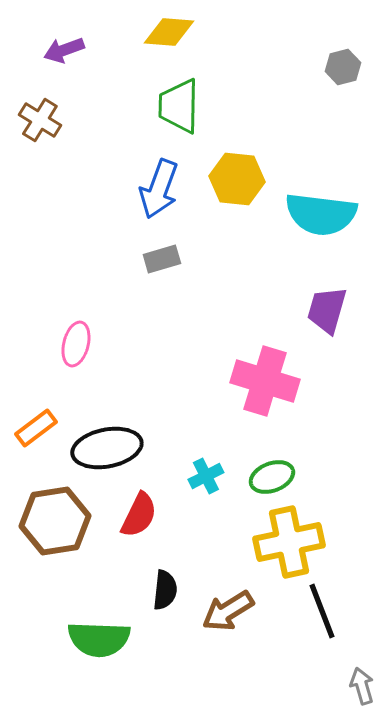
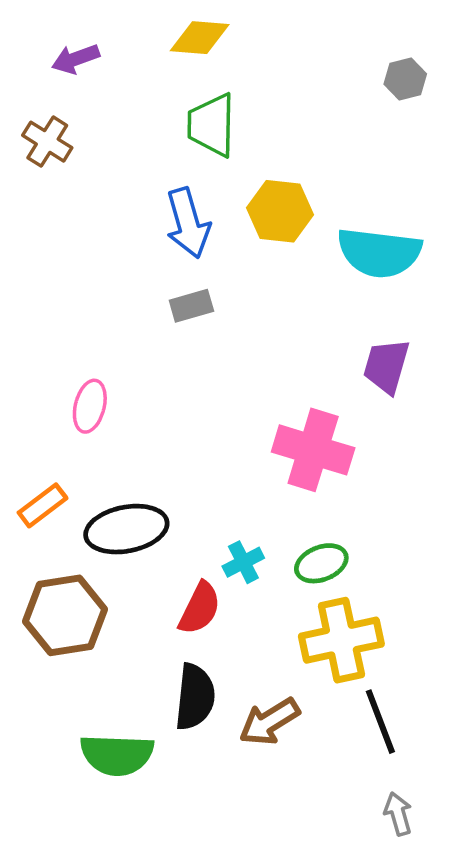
blue arrow: (159, 189) -> (188, 223), turned -36
red semicircle: (139, 515) -> (200, 608), moved
black semicircle: (165, 590) -> (195, 697), size x1.4
gray arrow: (362, 686) -> (398, 814), moved

